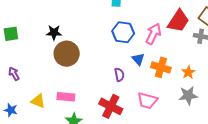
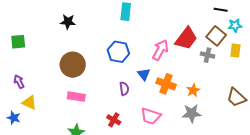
blue hexagon: (123, 32) -> (118, 52), moved
black star: (54, 33) -> (68, 22), moved
pink rectangle: (66, 97) -> (76, 97), moved
yellow triangle: (38, 101) -> (29, 102), moved
red cross: (111, 106) -> (114, 120), size x0.6

